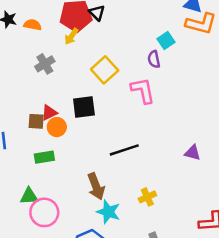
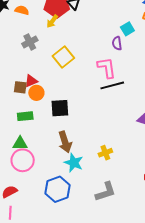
yellow square: (105, 70) -> (63, 57), moved
black square: (84, 107) -> (60, 108), moved
black line: (124, 150) -> (112, 85), moved
green triangle: (29, 196) -> (20, 143), moved

